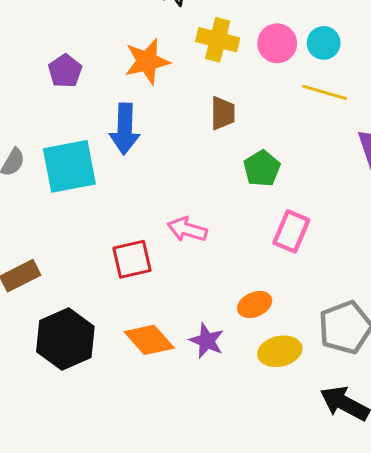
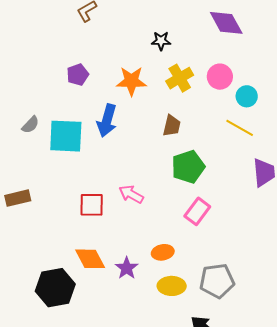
yellow cross: (218, 40) -> (180, 78), turned 32
pink circle: (277, 43) -> (220, 77), moved
green pentagon: (262, 168) -> (188, 167), size x1.4
black hexagon: (65, 339) -> (55, 288), moved

